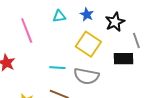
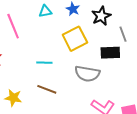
yellow square: (88, 44) -> (75, 39), turned 30
gray semicircle: (86, 76) -> (87, 74), moved

